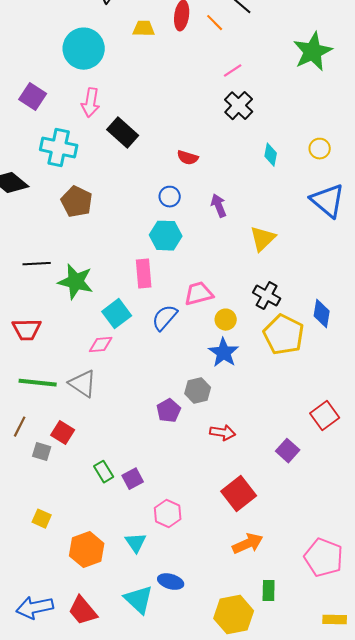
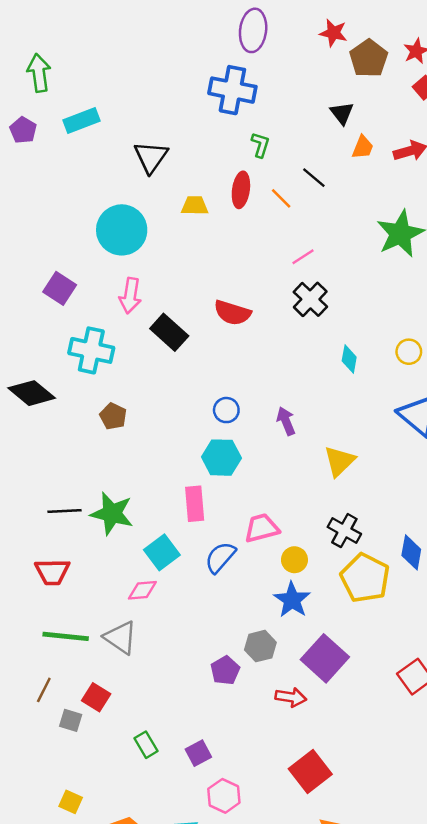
red semicircle: (188, 158) -> (232, 313), moved, size x1.4
brown pentagon: (77, 202) -> (113, 416), size x0.7
black line: (37, 264) -> (64, 511), moved
purple square: (288, 451) -> (325, 658), moved, size x1.6
purple square: (133, 479) -> (198, 753), moved

